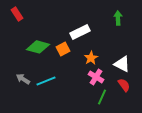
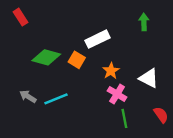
orange square: (63, 49) -> (77, 60), turned -32
red semicircle: (124, 85) -> (161, 115), moved
green line: (102, 97) -> (124, 118), turned -35

